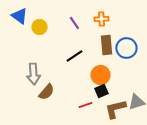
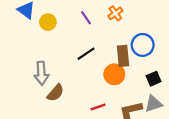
orange cross: (101, 19) -> (115, 13), turned -32
brown rectangle: (106, 45) -> (123, 56), moved
black square: (101, 91) -> (154, 79), moved

